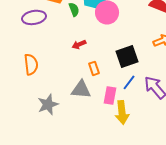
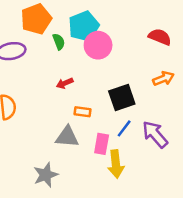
orange rectangle: (94, 68) -> (83, 112), turned -64
gray star: (48, 104) -> (46, 175), moved

